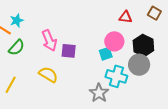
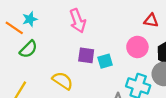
pink arrow: (49, 40) -> (78, 21), moved
cyan square: (106, 54) -> (105, 61), moved

